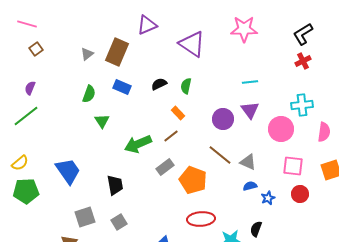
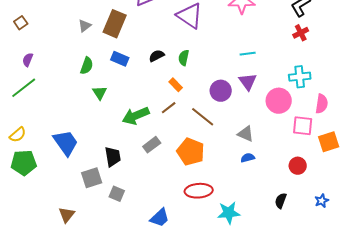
brown square: (36, 49) -> (21, 23), moved
brown line: (220, 155) -> (203, 117), moved
pink square: (293, 166) -> (303, 126), moved
gray rectangle: (165, 167) -> (152, 145), moved
blue star: (268, 198) -> (322, 201), moved
gray square: (85, 217) -> (92, 178), moved
gray square: (119, 222) -> (117, 194), turned -35
black semicircle: (256, 229) -> (281, 201), moved

